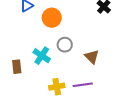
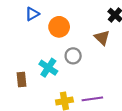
brown triangle: (92, 57) -> (102, 38), moved

